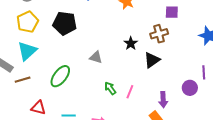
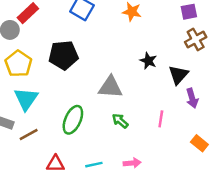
brown cross: (159, 34) -> (196, 40), moved
gray triangle: (96, 57) -> (110, 87), size x1.5
green arrow: (110, 88) -> (120, 121), moved
purple arrow: (163, 100) -> (192, 98), moved

